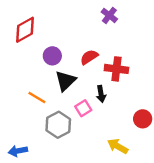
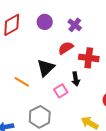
purple cross: (109, 15) -> (75, 25), moved
purple circle: (52, 56) -> (45, 22), moved
gray hexagon: (58, 125) -> (40, 117), moved

